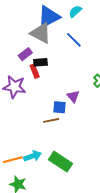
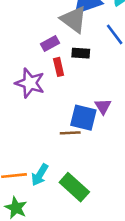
black rectangle: (41, 62) -> (81, 53), moved
blue square: (59, 107) -> (83, 118), size x1.5
cyan arrow: (33, 156) -> (40, 175), turned 132

